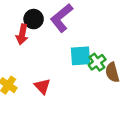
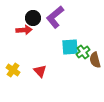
red arrow: (22, 34) -> (24, 30), turned -105

